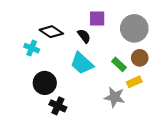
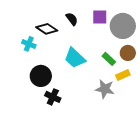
purple square: (97, 19) -> (100, 17), moved
black semicircle: (84, 36) -> (72, 19), moved

